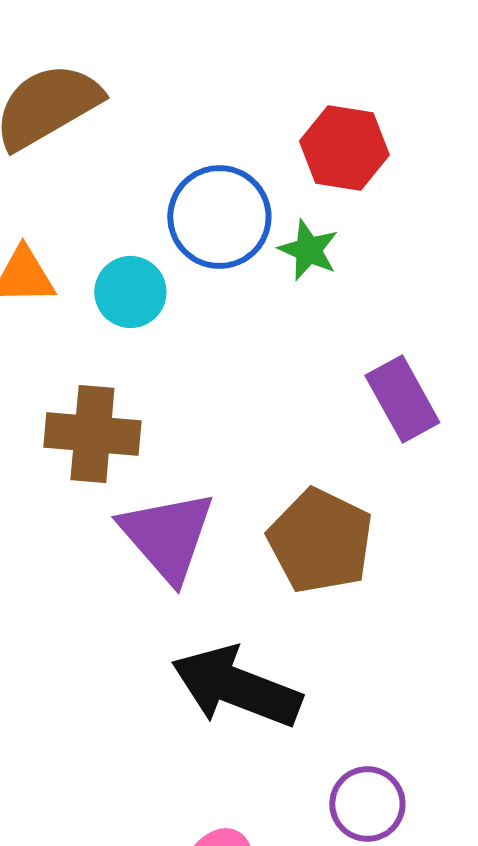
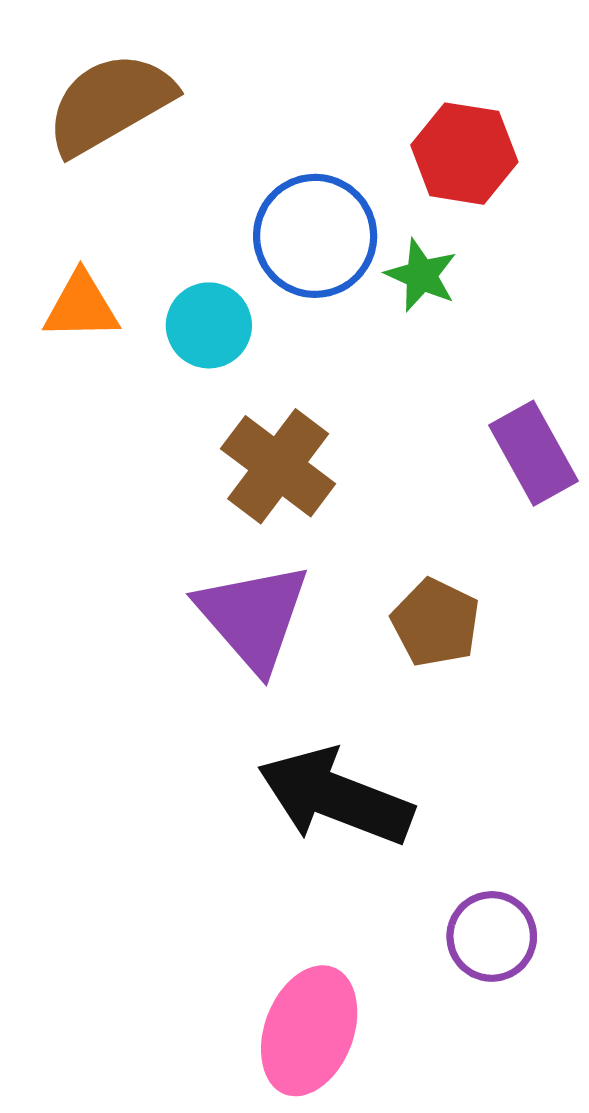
brown cross: (92, 434) -> (278, 466), moved, turned 32
brown pentagon: (320, 541) -> (436, 623), size x0.7

